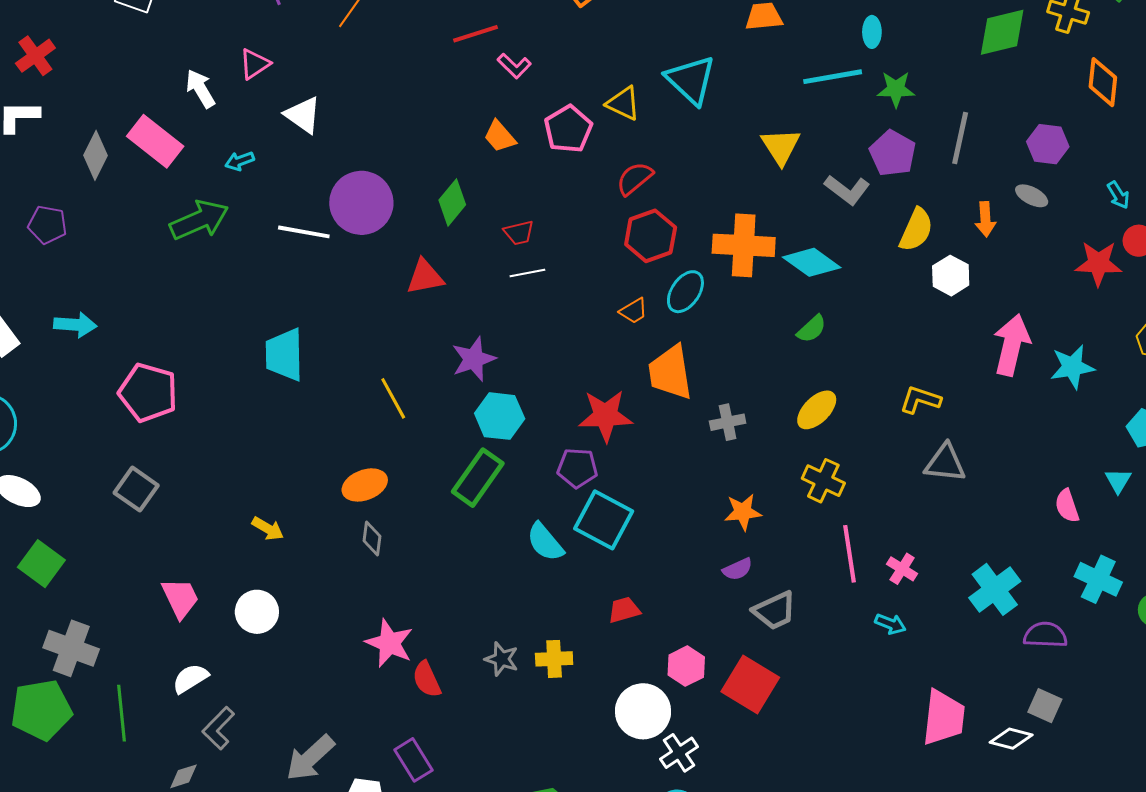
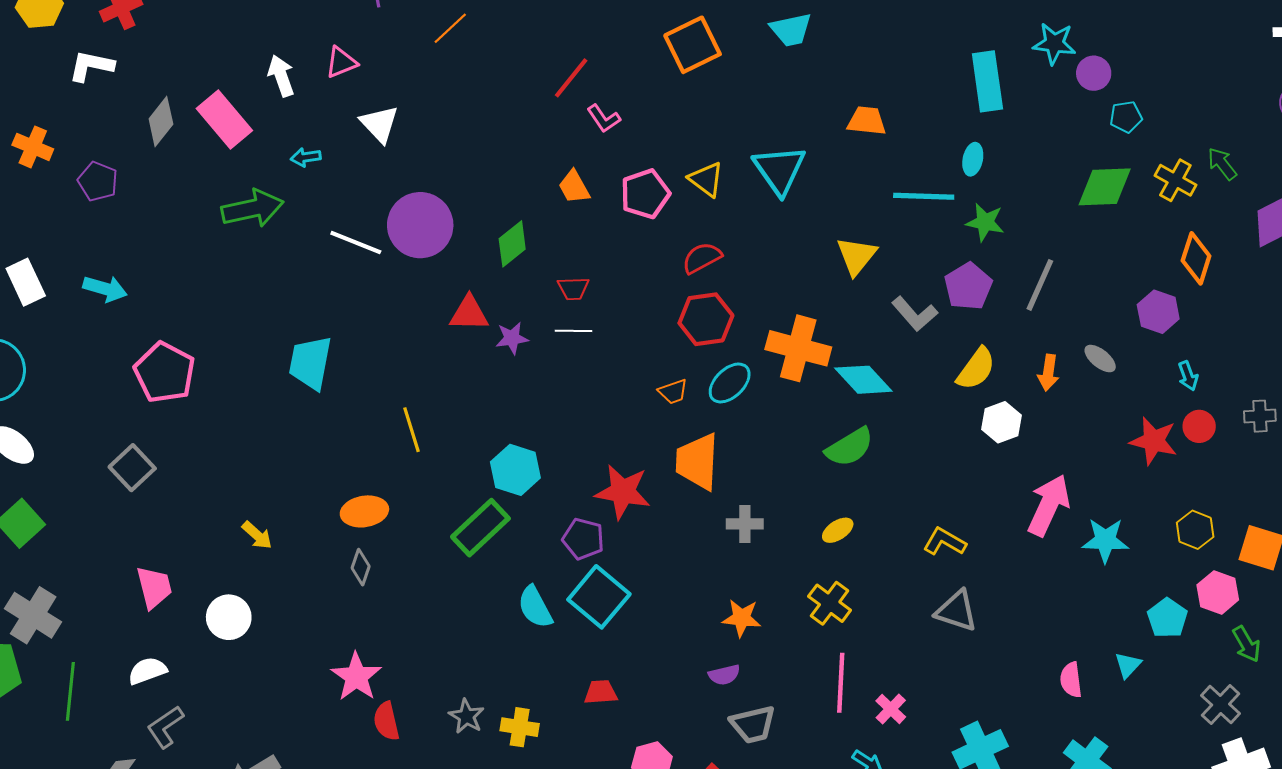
red line: (475, 34) -> (571, 78), turned -45
purple hexagon: (1048, 144) -> (1158, 312), moved
green semicircle: (812, 329) -> (850, 447), size x1.5
purple star: (474, 359) -> (512, 338), moved, size x0.7
yellow ellipse: (817, 410) -> (838, 530), size x0.7

